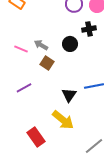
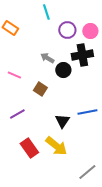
black cross: (89, 29) -> (82, 55), size x1.5
gray arrow: (41, 45) -> (47, 58), moved
red rectangle: (36, 137) -> (29, 148), moved

